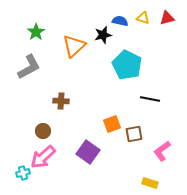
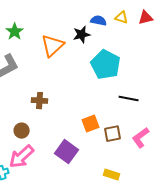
pink L-shape: (162, 151) -> (141, 138), moved
yellow rectangle: (150, 183) -> (112, 175), moved

